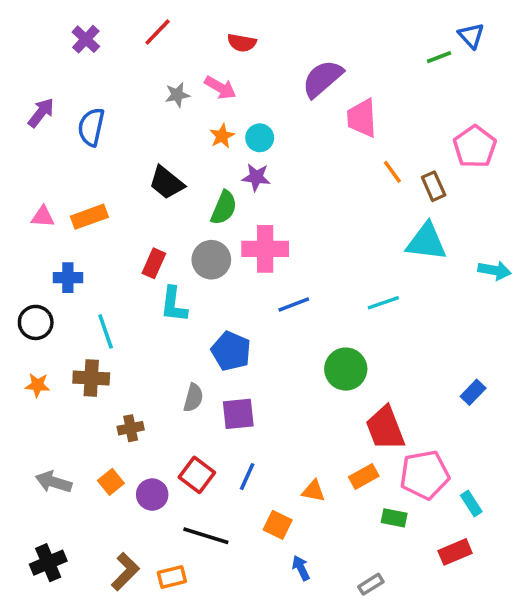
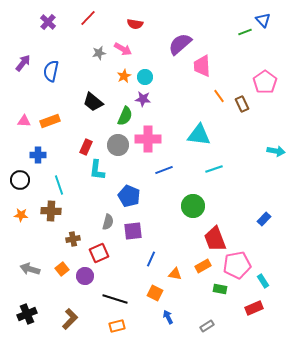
cyan triangle: (426, 242) -> (199, 135), moved
red square: (197, 475) -> (99, 253), moved, turned 30
blue line: (247, 477) -> (151, 259), moved
orange rectangle: (172, 577) -> (117, 326), moved

